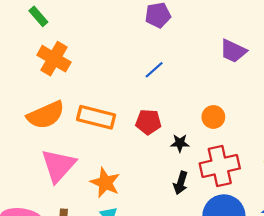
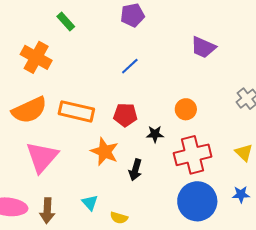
green rectangle: (38, 16) -> (66, 21), moved
orange star: (105, 183) -> (105, 152), moved
black arrow: (181, 183) -> (135, 170), moved

